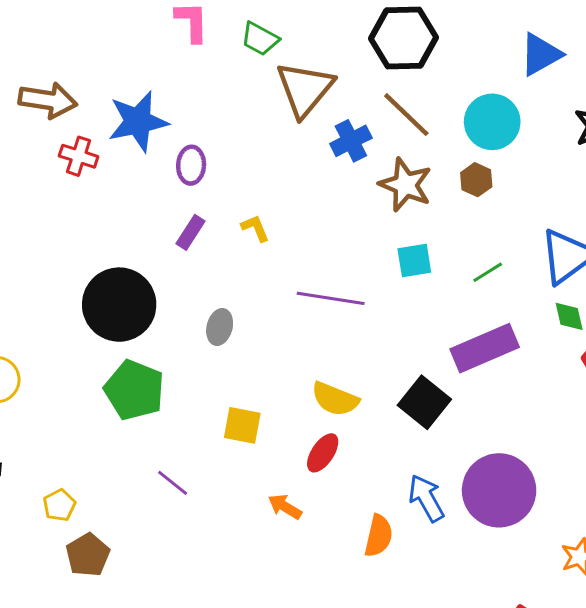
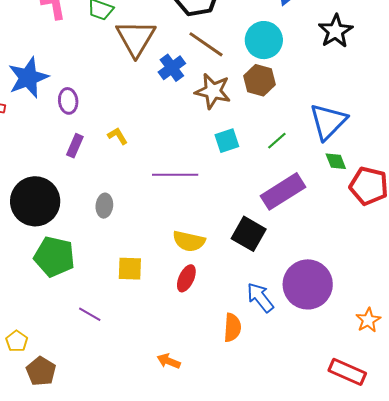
brown hexagon: (476, 180) -> (259, 80), size x1.4
orange arrow: (285, 507) -> (169, 361), moved

